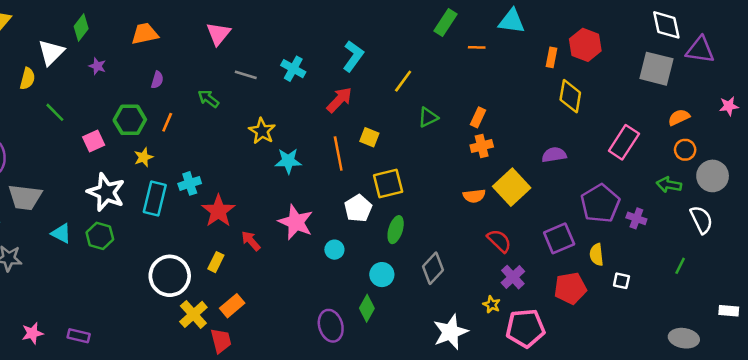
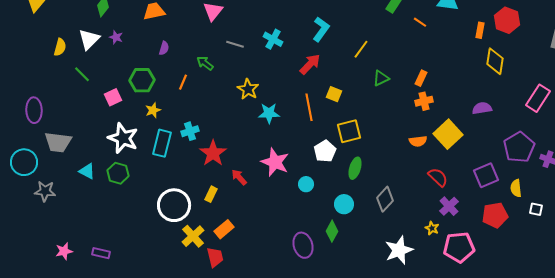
orange line: (477, 47) -> (420, 22), turned 32
white triangle: (51, 52) -> (89, 39), moved
orange line: (167, 122) -> (183, 82), moved

